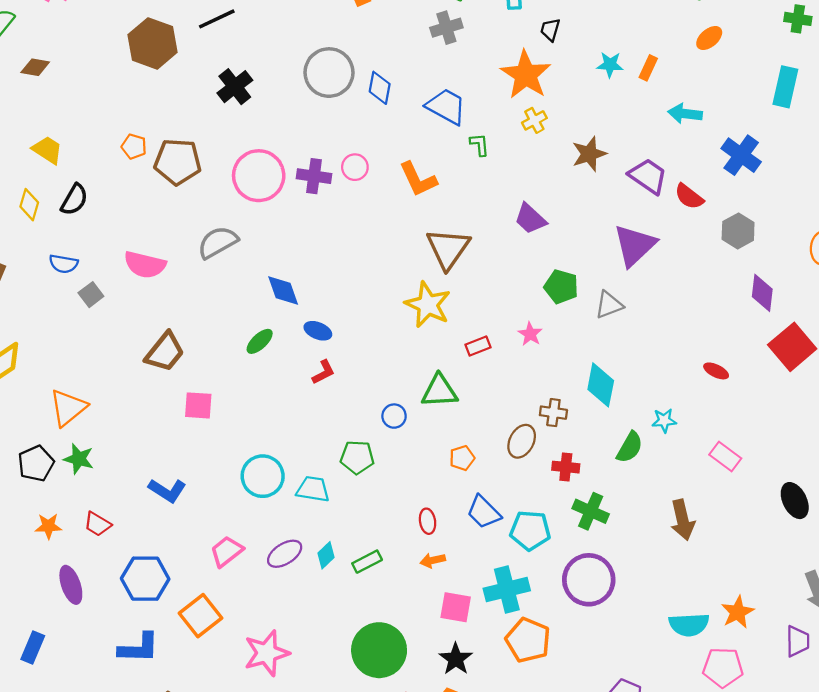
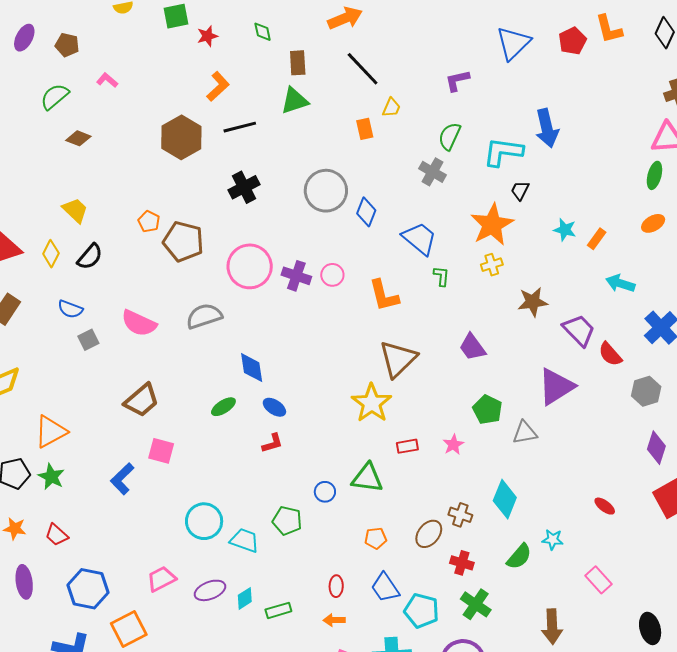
gray cross: (446, 28) -> (433, 172), turned 36
blue L-shape: (167, 490) -> (122, 479), moved, turned 92

